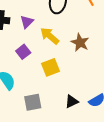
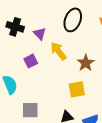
purple triangle: (27, 22) -> (40, 34), turned -40
yellow square: (50, 67) -> (77, 89), moved

